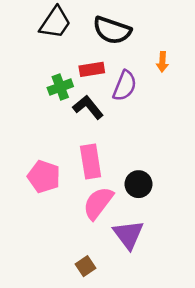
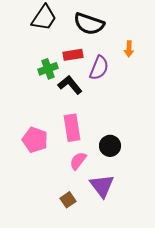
pink semicircle: (98, 203) -> (78, 161), size x0.7
brown square: (86, 266) -> (68, 200), moved

